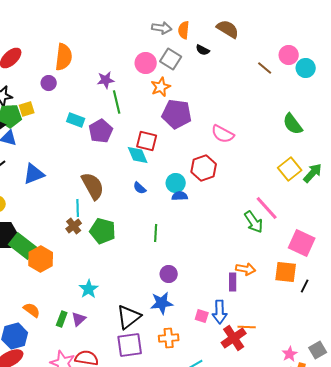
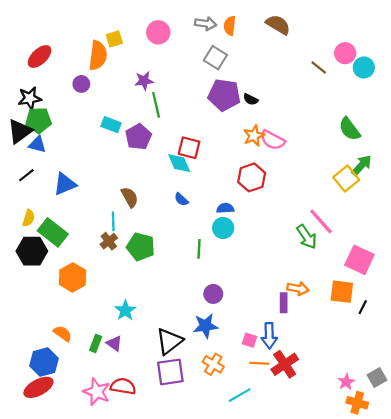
black semicircle: (203, 50) -> (251, 99), moved
pink circle: (146, 63) -> (158, 32), moved
orange star: (161, 87) -> (254, 136), moved
yellow square: (27, 109) -> (114, 39), moved
purple pentagon: (177, 114) -> (224, 95), moved
green arrow: (313, 173) -> (362, 165), moved
cyan circle: (176, 183) -> (223, 228), moved
brown semicircle: (93, 186) -> (130, 197), size x0.7
green rectangle: (23, 246) -> (53, 232), moved
purple triangle: (79, 319) -> (114, 343), turned -42
orange line: (247, 327) -> (259, 363), moved
orange cross: (169, 338) -> (213, 364), turned 36

